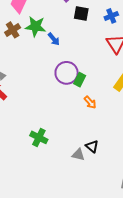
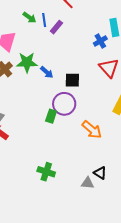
black square: (81, 14) -> (72, 80), moved
green rectangle: (80, 80) -> (51, 116), moved
orange arrow: (90, 102) -> (92, 130), size x1.5

